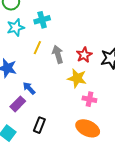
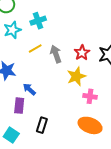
yellow line: (37, 48) -> (35, 49), turned 40
yellow star: (77, 78) -> (76, 76), turned -30
purple rectangle: (18, 104) -> (19, 106), turned -35

